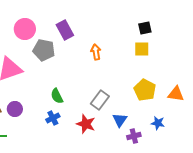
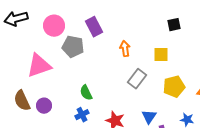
yellow square: (142, 49) -> (161, 55), moved
yellow pentagon: (145, 90) -> (174, 87), turned 30
gray rectangle: (100, 100) -> (137, 79), moved

